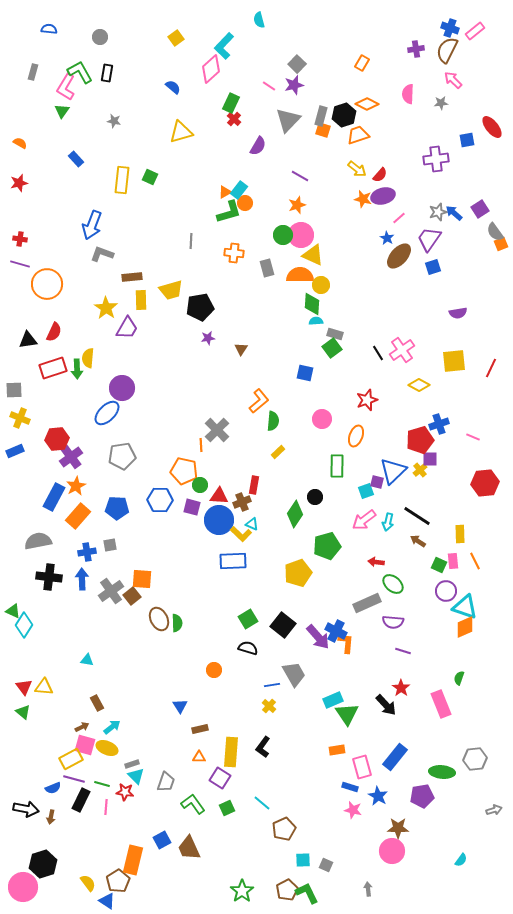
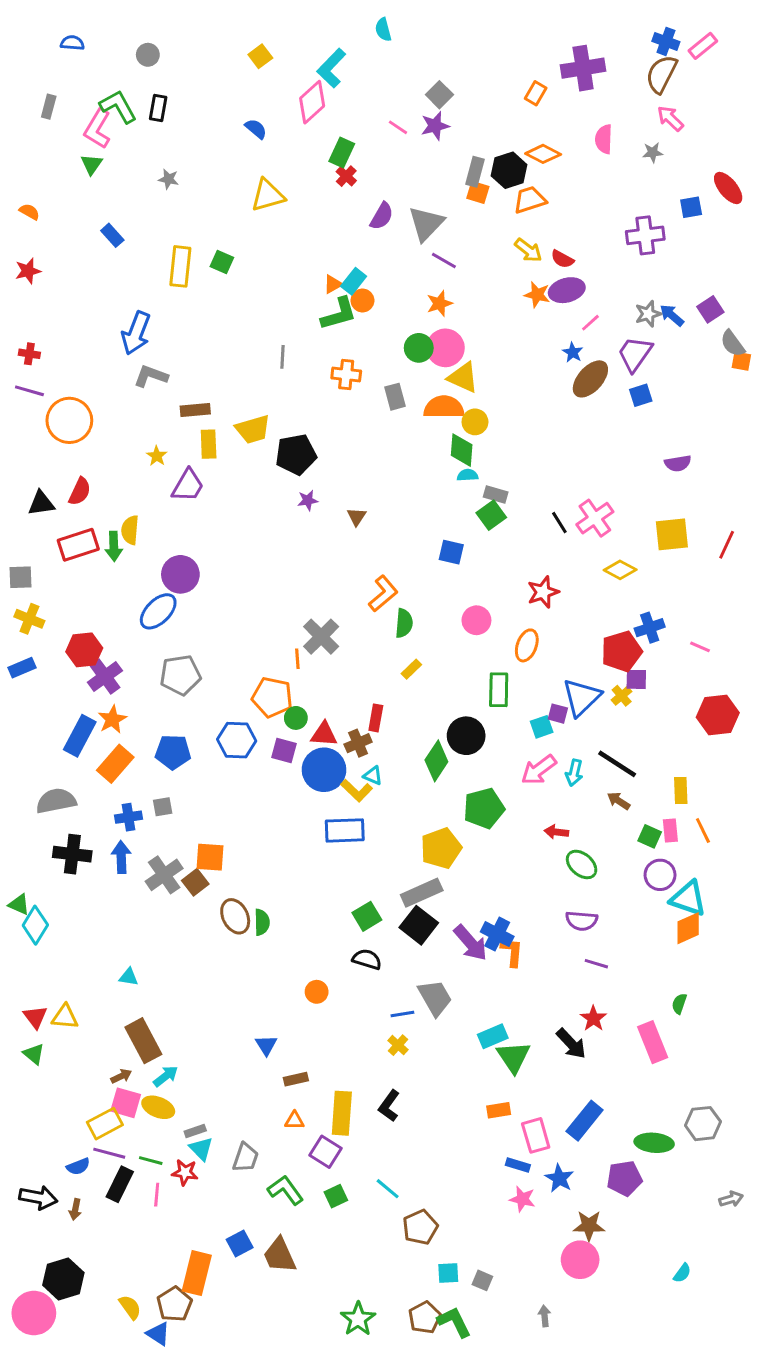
purple cross: (416, 49) -> (583, 68), moved, size x1.8
gray triangle: (288, 120) -> (426, 224), moved
red semicircle: (380, 175) -> (562, 259), turned 77
orange square: (501, 244) -> (741, 361), turned 32
yellow star: (106, 308) -> (157, 456), size x0.6
black circle: (315, 497) -> (466, 736), size x1.6
gray rectangle: (367, 603) -> (422, 893), moved
brown rectangle: (97, 703) -> (143, 1041), size x1.8

